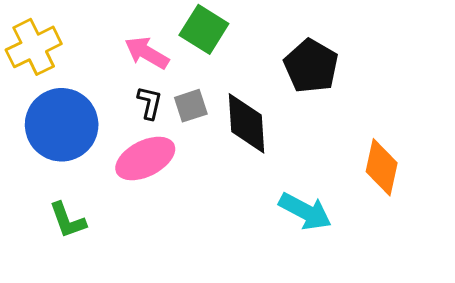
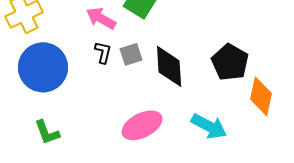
black pentagon: (311, 66) -> (230, 62), moved
pink ellipse: (145, 159) -> (142, 125), moved

